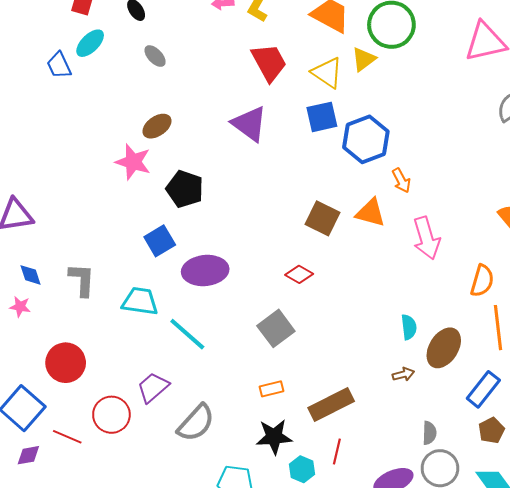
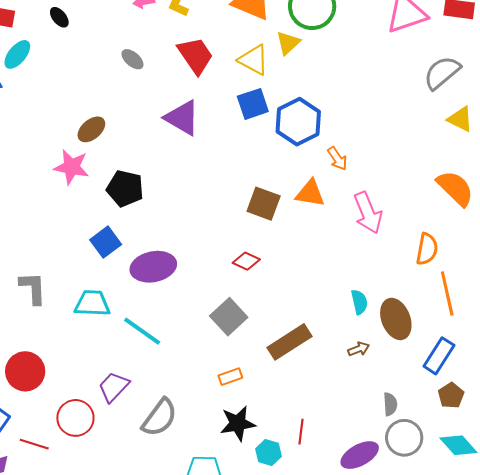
gray ellipse: (155, 56) -> (132, 59), moved
brown ellipse: (444, 348) -> (396, 319), turned -48
brown rectangle: (331, 404) -> (289, 342), moved

